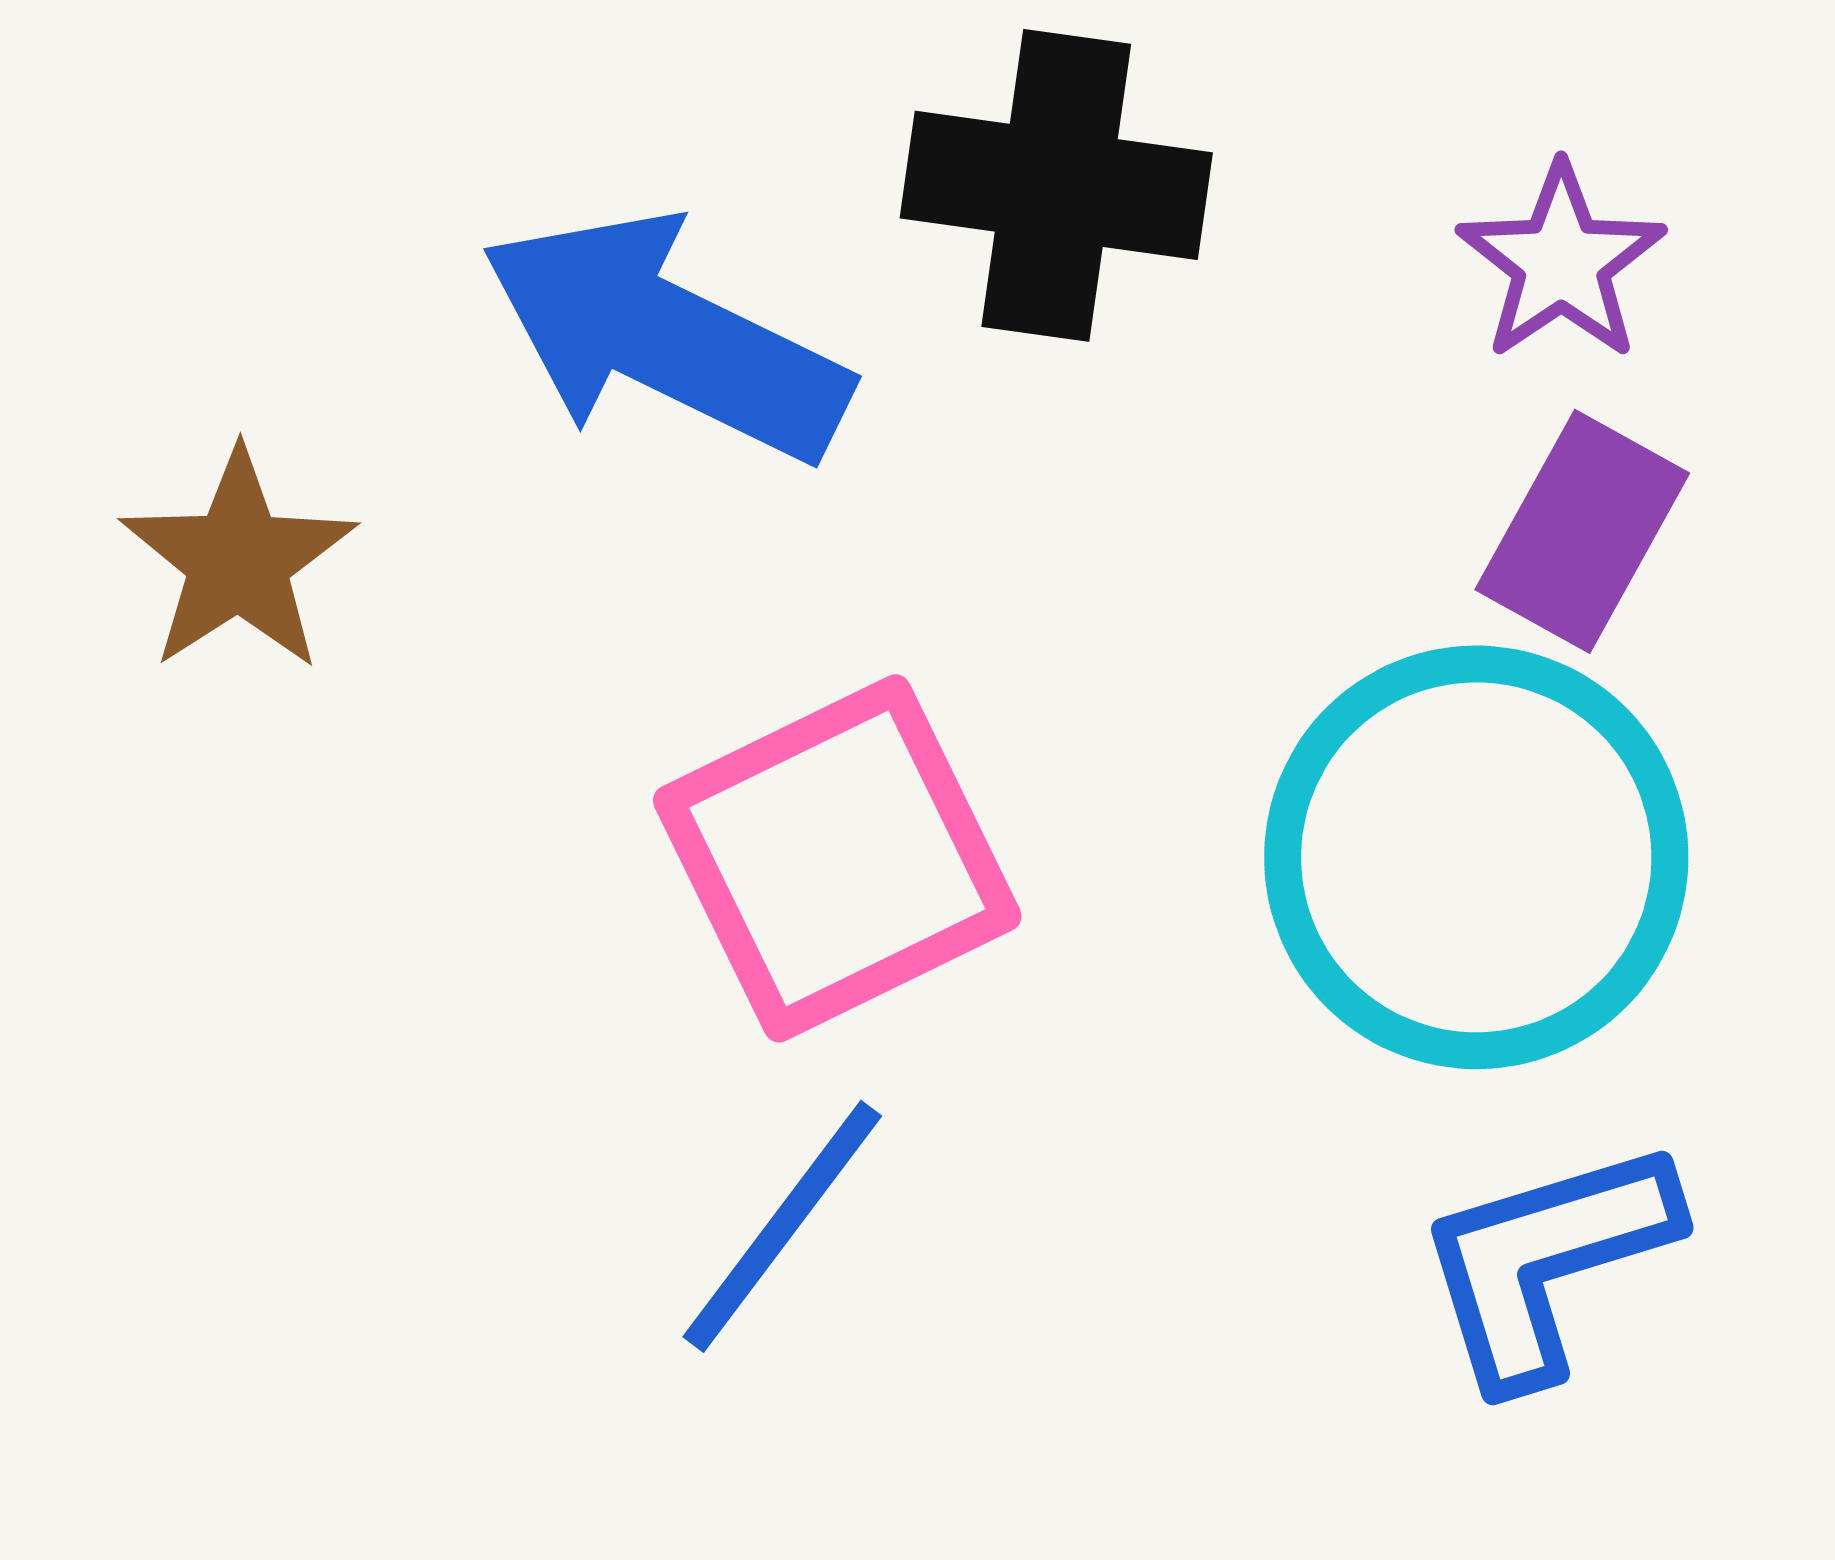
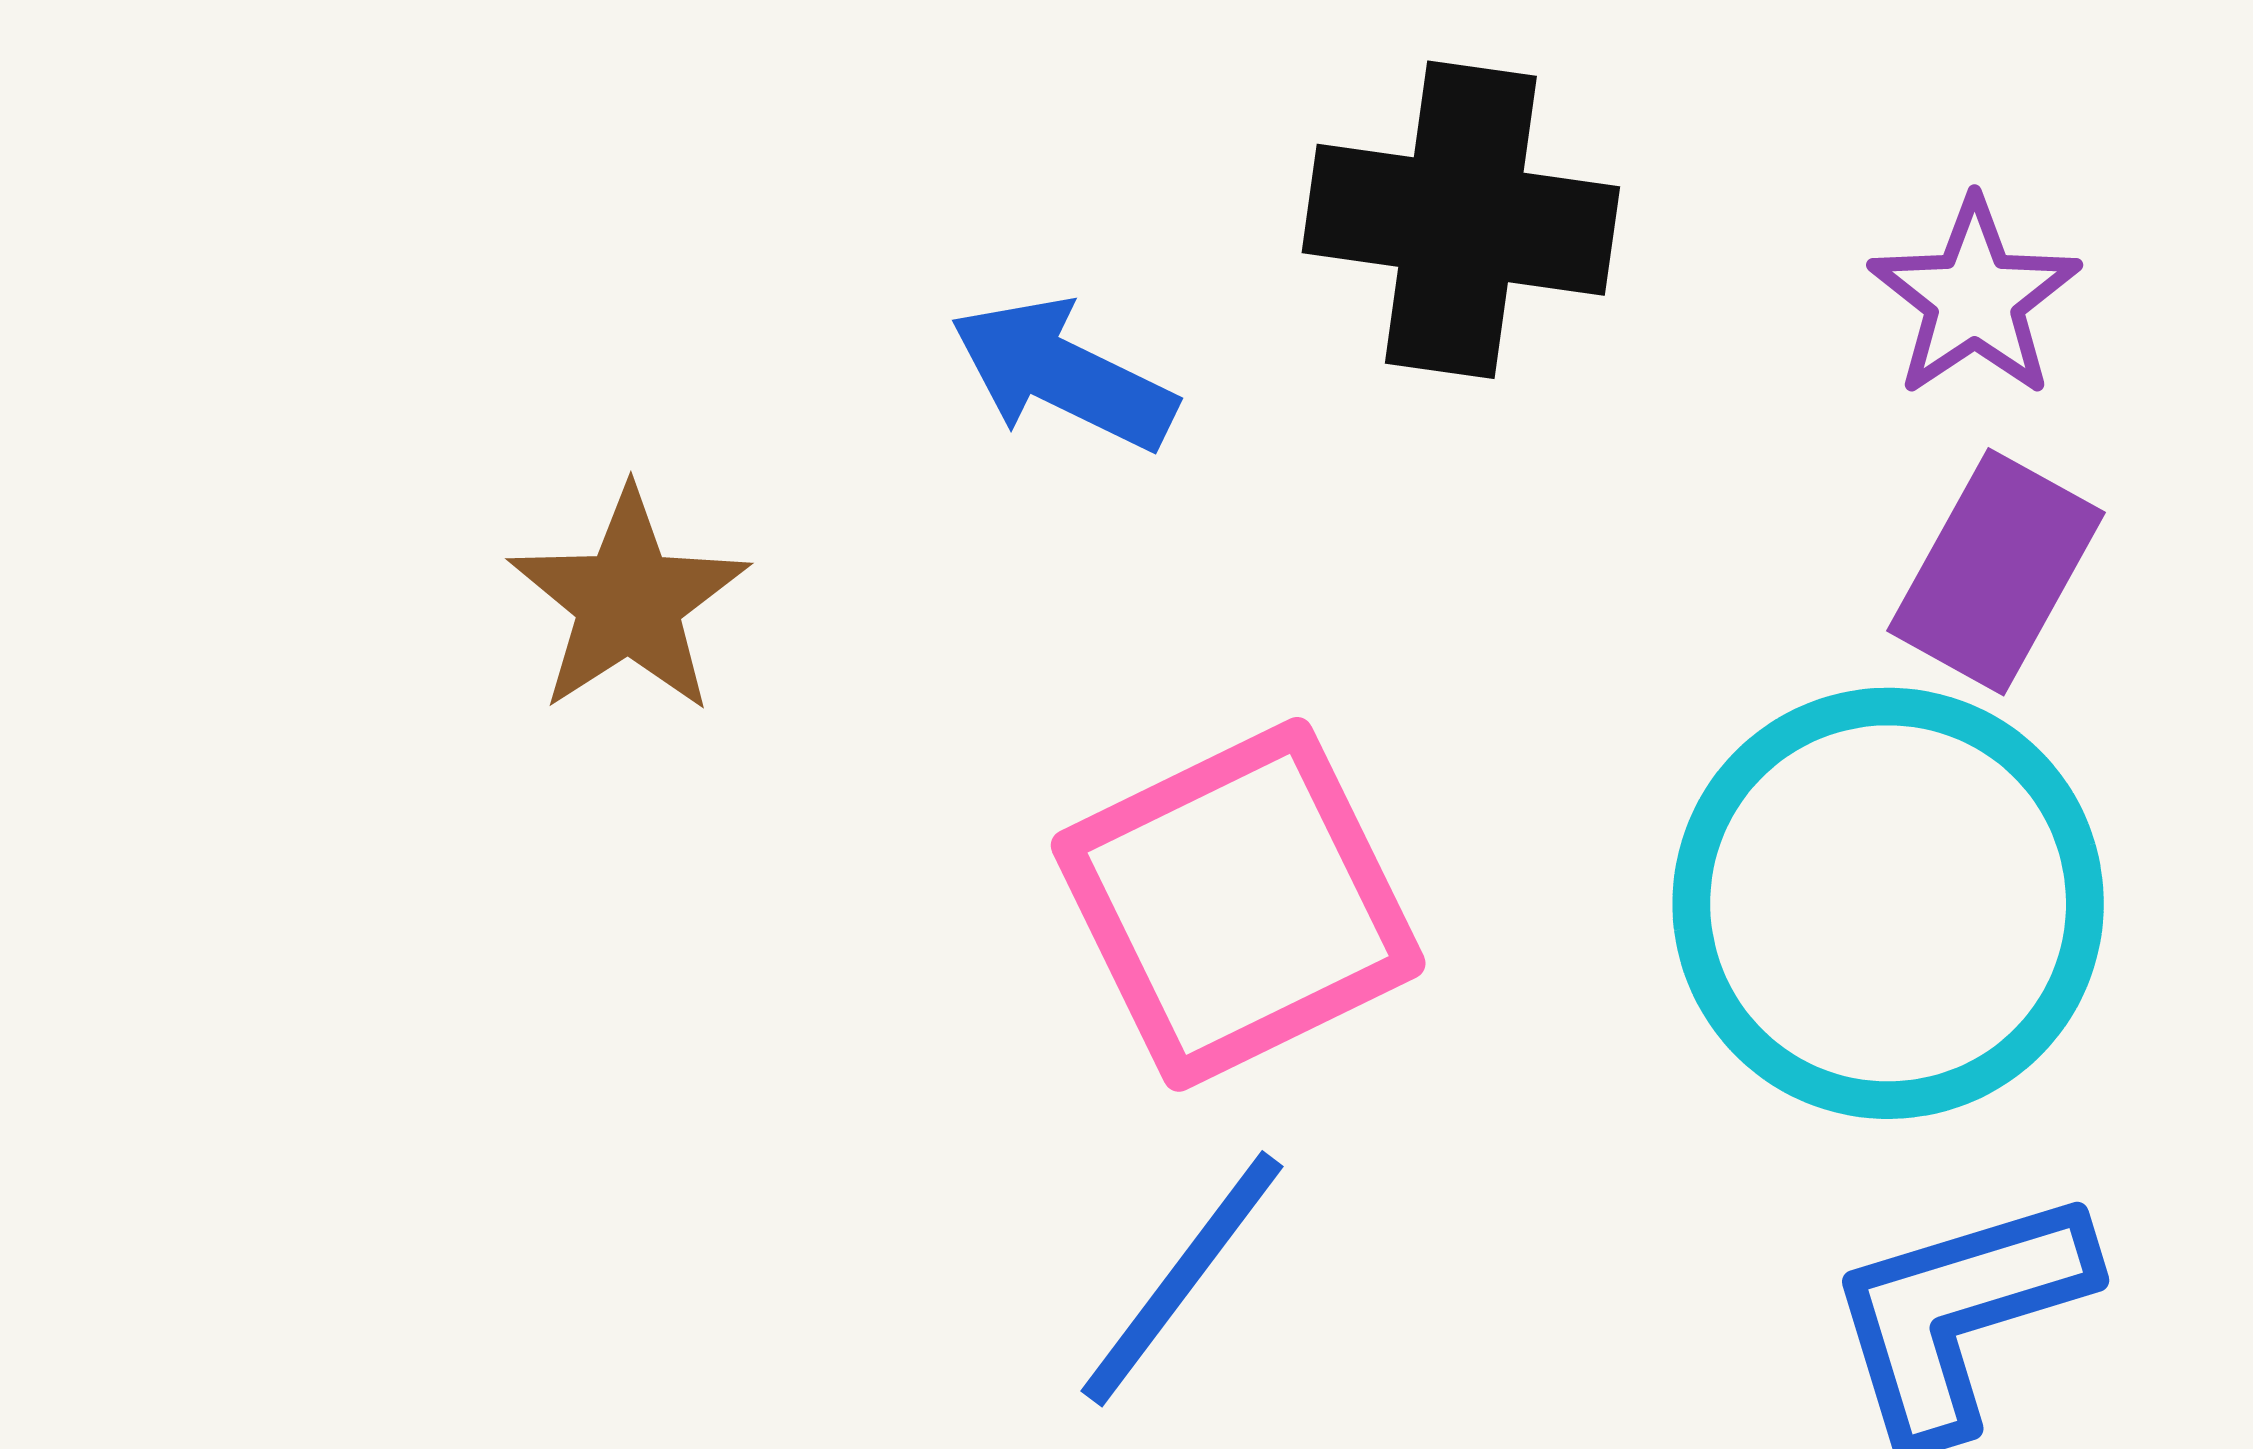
blue arrow: (665, 337) -> (1063, 374), size x0.6

